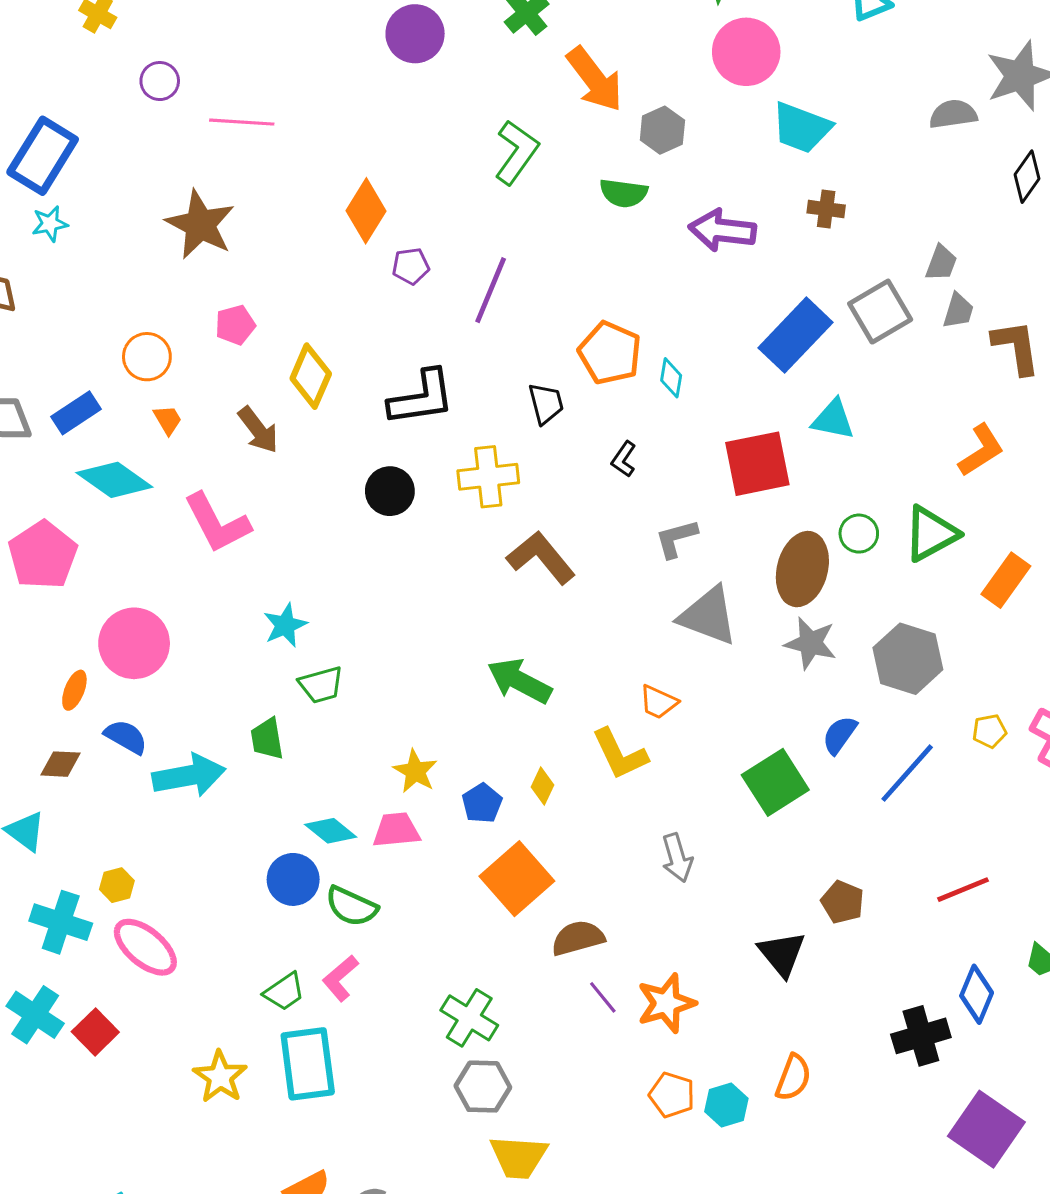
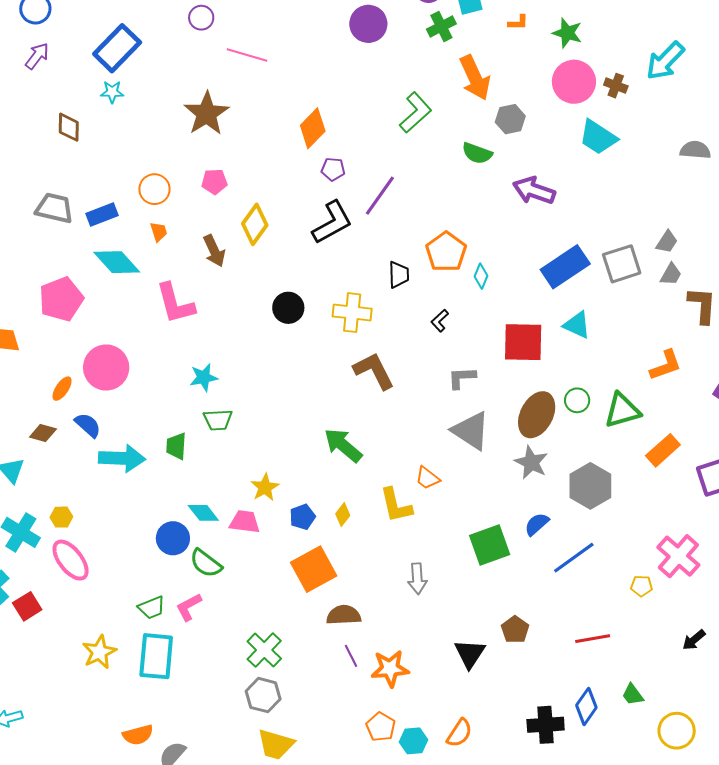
brown cross: (826, 209) -> (616, 86), moved
black L-shape: (422, 398) -> (332, 222), moved, turned -33
yellow pentagon: (989, 731) -> (642, 586), moved

